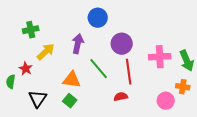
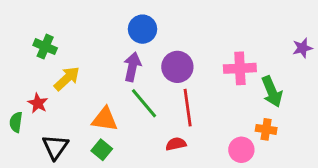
green cross: (31, 30) -> (45, 47), turned 35
purple arrow: (78, 44) -> (132, 67), moved
pink cross: (160, 57) -> (240, 68), moved

